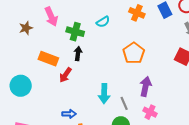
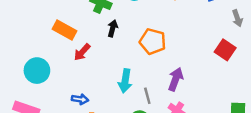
orange pentagon: (134, 53) -> (153, 41), moved, turned -30
black arrow: (78, 54) -> (113, 28), moved
cyan circle: (21, 86) -> (37, 71), moved

